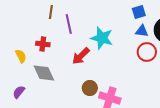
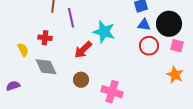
brown circle: (90, 88) -> (81, 80), moved
purple semicircle: (19, 92) -> (13, 86), moved, turned 32

